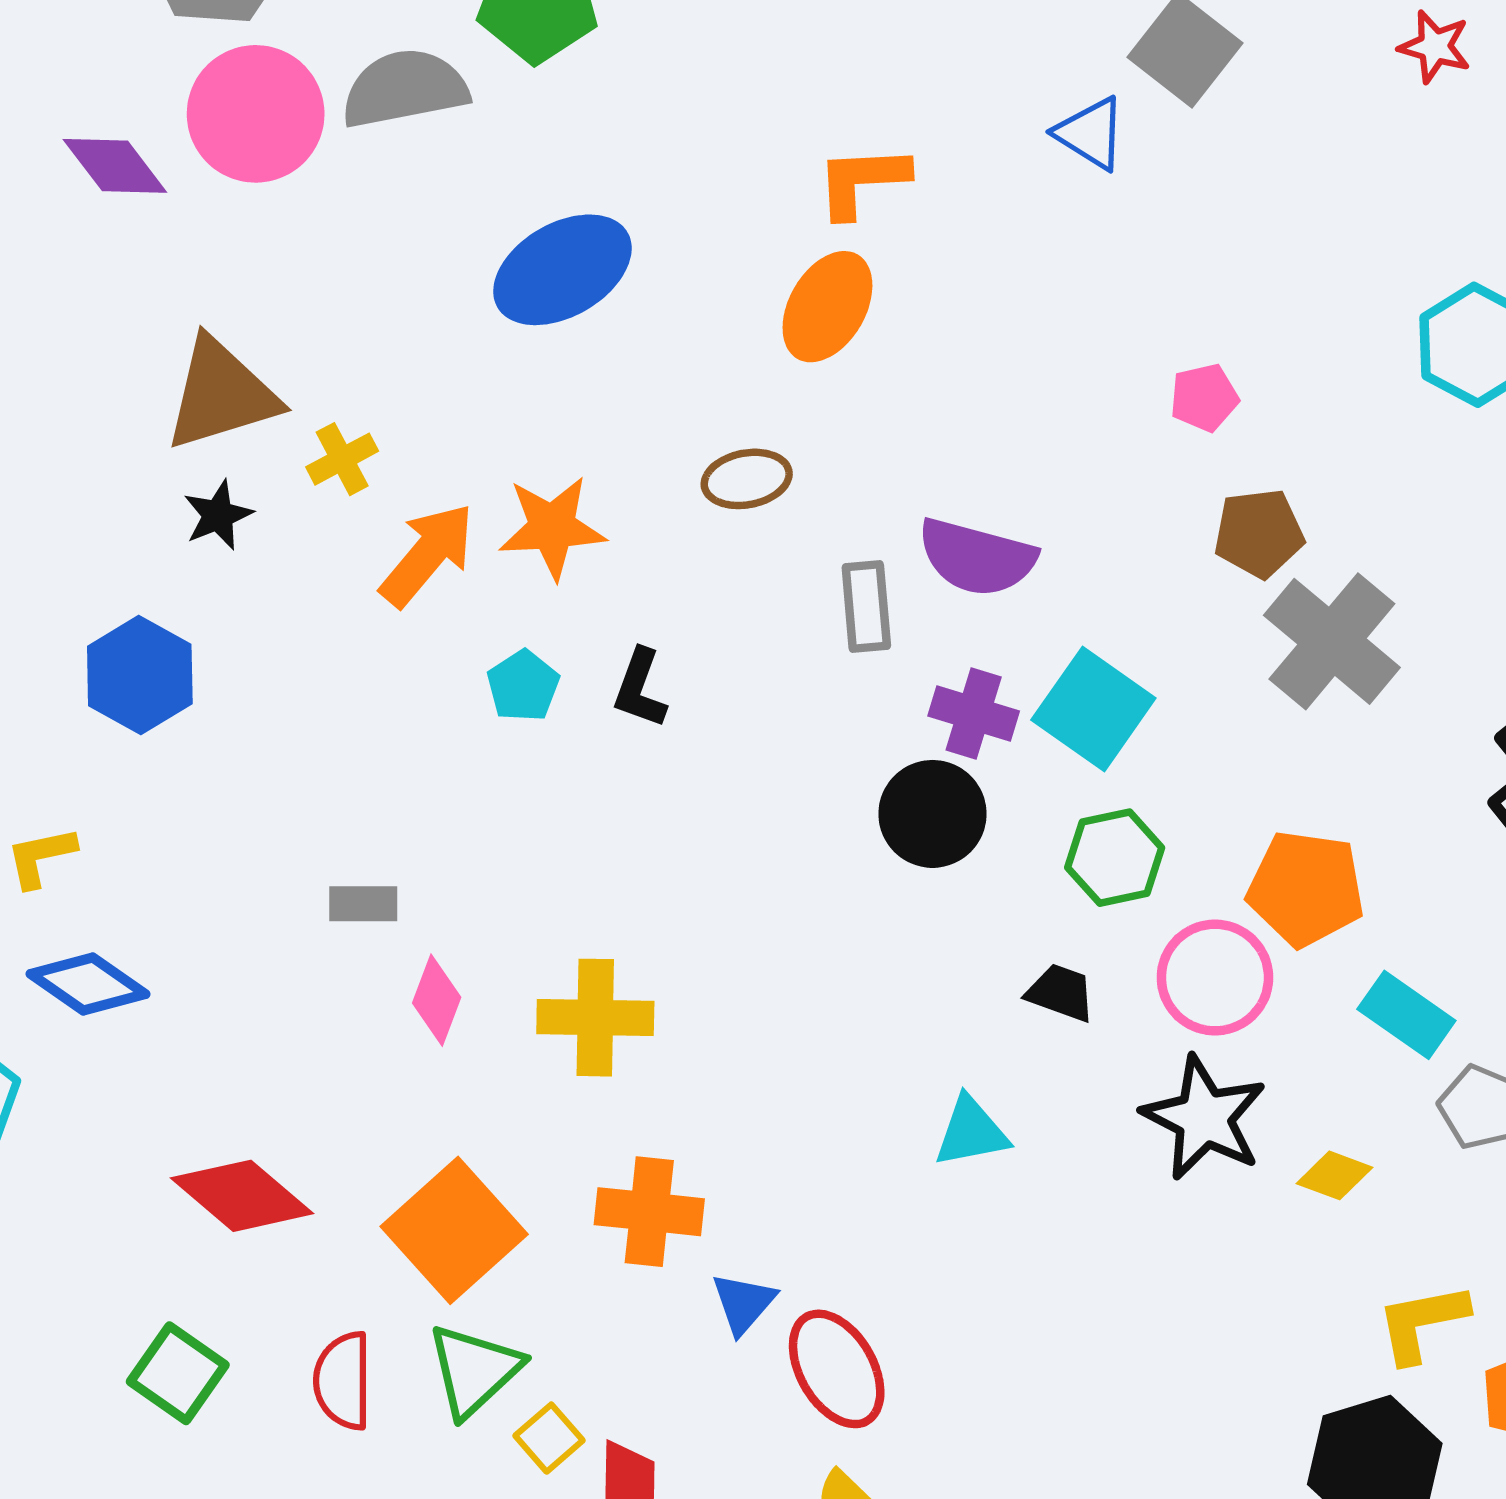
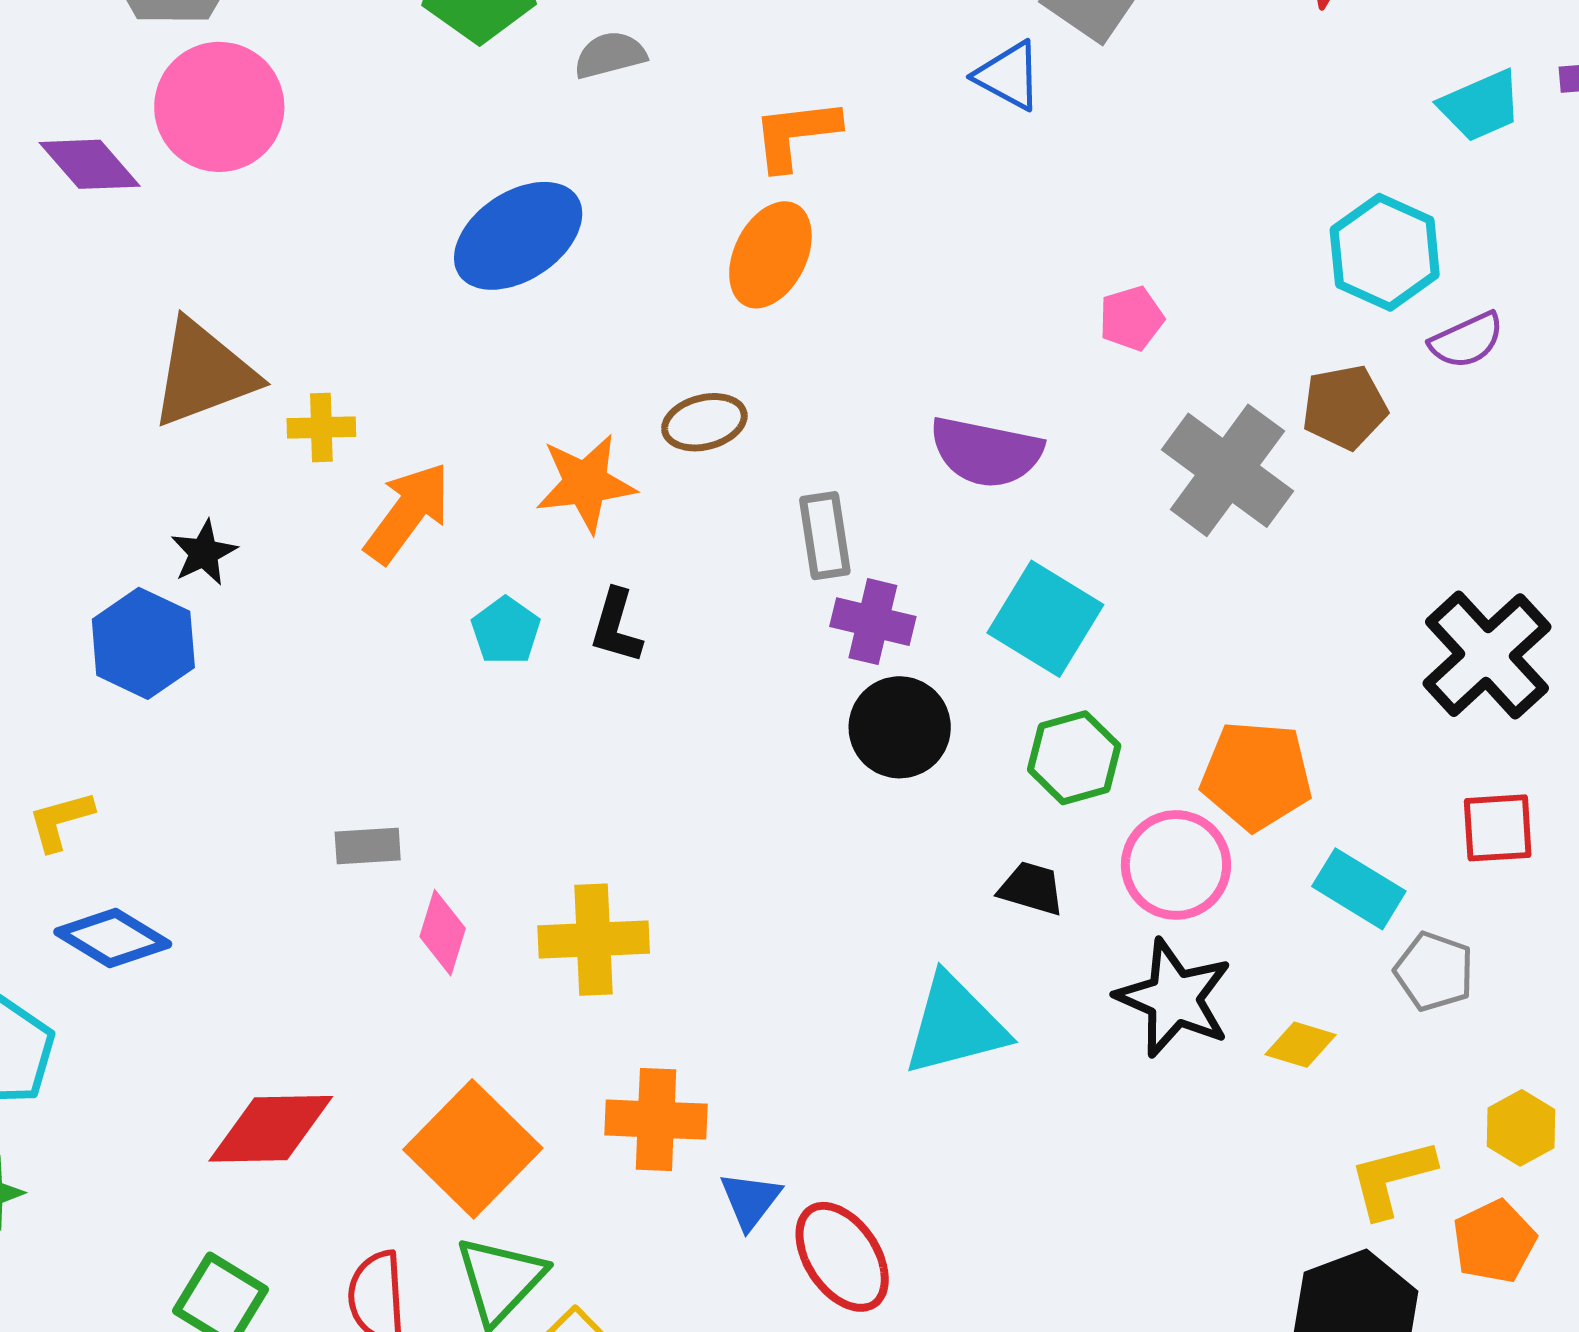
gray semicircle: (405, 89) -> (610, 55), moved, size x0.6
yellow cross: (342, 459) -> (321, 428), turned 30
black star: (218, 515) -> (204, 553), moved
orange star: (552, 527) -> (586, 483), moved
brown pentagon: (1259, 533) -> (1344, 407), moved
purple semicircle: (977, 557) -> (986, 452), moved
gray cross: (1332, 641) -> (1227, 470), moved
purple cross: (974, 713) -> (873, 622), moved
cyan triangle: (971, 1132) -> (955, 1025), size x1.5
red diamond: (242, 1196) -> (271, 1129), turned -38

